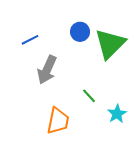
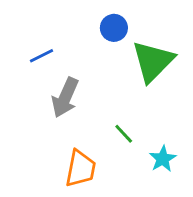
blue circle: (80, 32) -> (114, 28), moved

